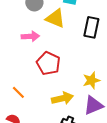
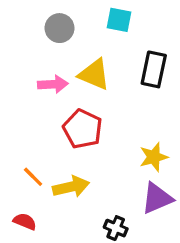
yellow triangle: (55, 18) -> (94, 74), moved
yellow arrow: (62, 98) -> (71, 187), moved

